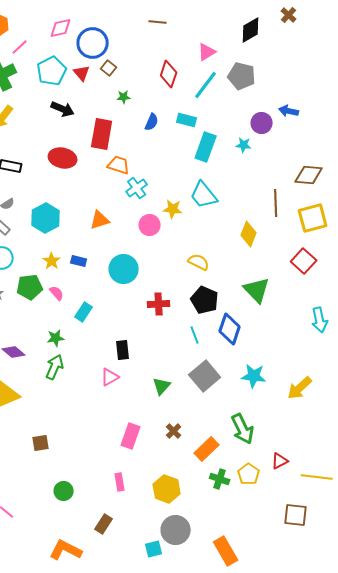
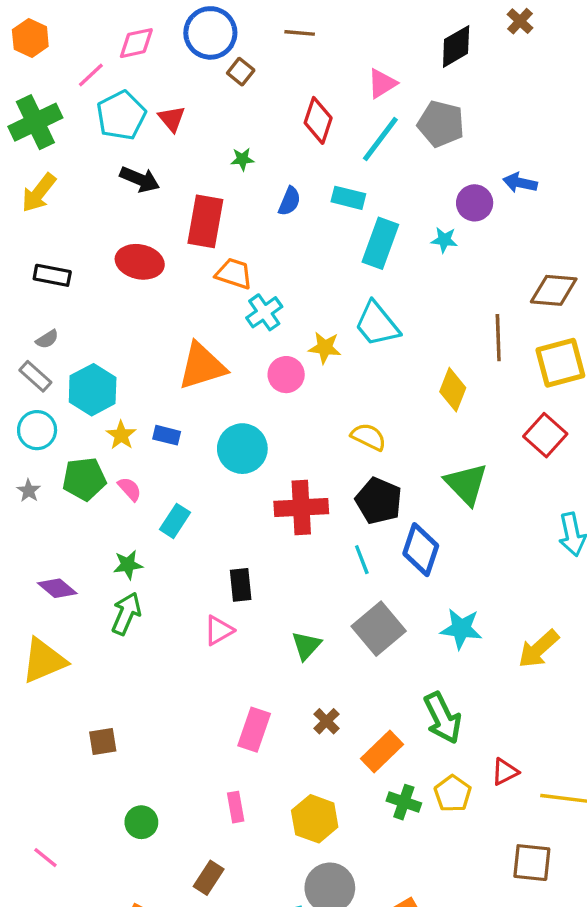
blue circle: (93, 43) -> (210, 33), moved
pink line: (20, 47) -> (91, 75), moved
brown square: (109, 68) -> (241, 72), moved
cyan hexagon: (46, 218) -> (93, 390), moved
orange triangle: (100, 220) -> (202, 366), size x1.5
red cross: (159, 304) -> (301, 508), size x1.4

